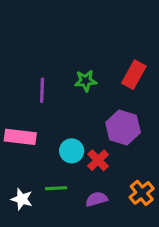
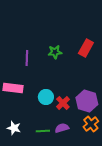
purple hexagon: (123, 128) -> (87, 101), moved
green line: (56, 188) -> (43, 131), moved

